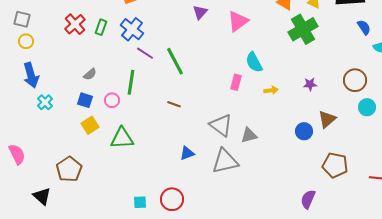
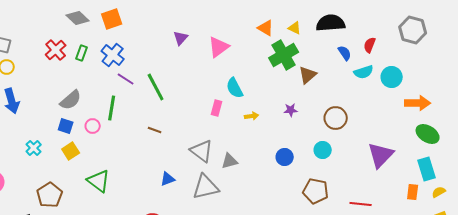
gray semicircle: (90, 74) -> (71, 100), size x1.6
brown circle: (355, 80) -> (336, 118), moved
cyan cross: (45, 102) -> (34, 148), moved
cyan circle: (367, 107) -> (323, 150), moved
brown triangle: (327, 119) -> (308, 75), moved
green triangle: (122, 138) -> (99, 181), moved, turned 40

